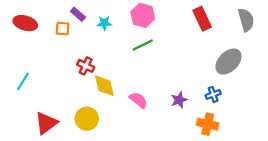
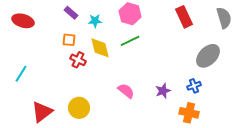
orange square: (63, 29) -> (69, 40), moved
yellow diamond: (104, 86) -> (100, 48), moved

